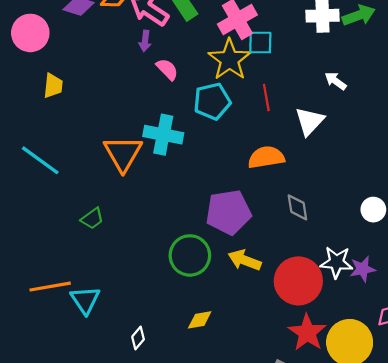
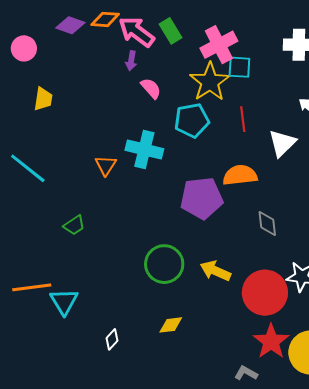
pink circle: (30, 33) -> (24, 48), size x0.7
orange triangle: (123, 153) -> (106, 165), size x0.6
purple pentagon: (228, 212) -> (202, 198), moved

